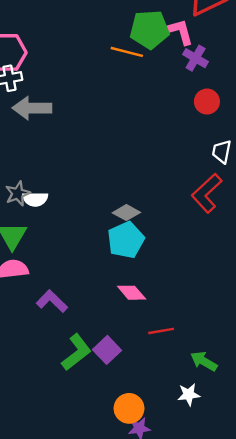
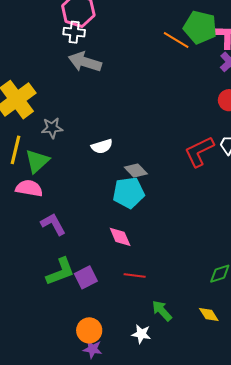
red L-shape: (207, 193) -> (199, 151), moved
white semicircle: (35, 199) -> (102, 146), moved, turned -35

